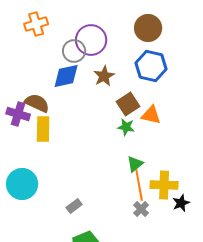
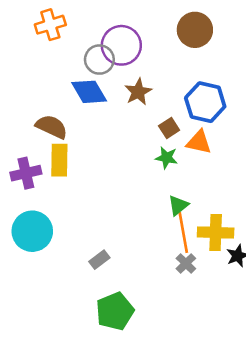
blue hexagon: (151, 66) -> (205, 102), moved
blue diamond: (66, 76) -> (89, 92), turned 72
brown square: (128, 104) -> (169, 128), size x0.7
purple cross: (18, 114) -> (26, 173), moved, turned -30

